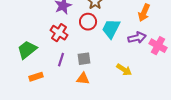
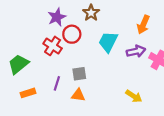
red circle: (88, 22) -> (72, 34), moved
purple line: (61, 60) -> (57, 83), moved
yellow arrow: (124, 70) -> (134, 96), moved

